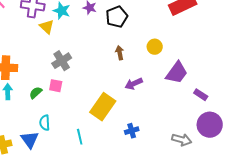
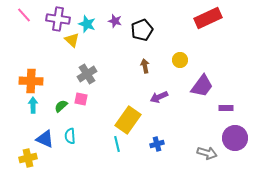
purple rectangle: (201, 95) -> (226, 108), turned -32
cyan line: (80, 137) -> (117, 144), moved
blue triangle: (30, 140) -> (45, 139), moved, turned -30

